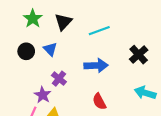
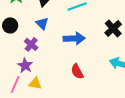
blue triangle: (50, 49) -> (42, 23), moved
purple cross: (59, 79) -> (31, 44), moved

